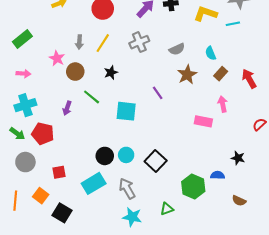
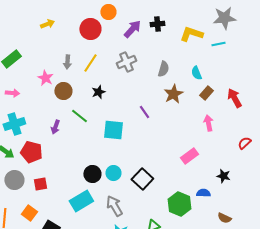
gray semicircle: (177, 49) -> (163, 69), turned -49
pink rectangle: (203, 121) -> (189, 156), moved, turned -48
red square: (59, 172) -> (40, 184), moved

